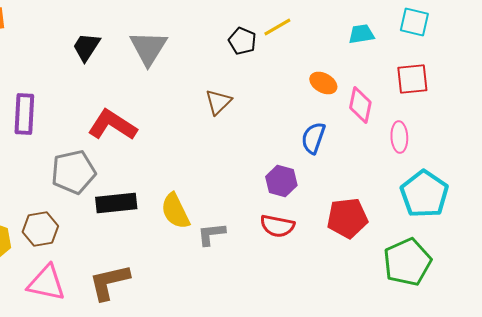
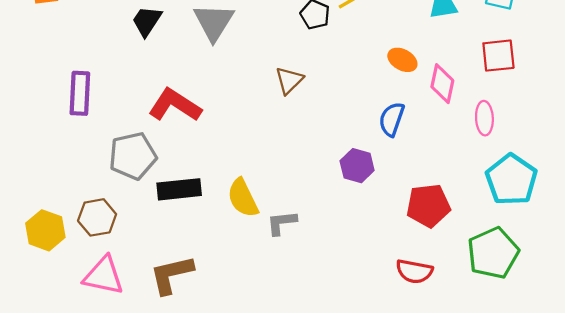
red semicircle: (277, 226) -> (414, 271), moved

